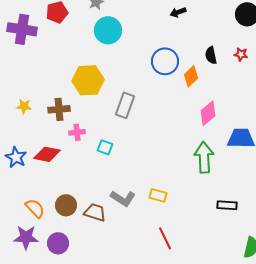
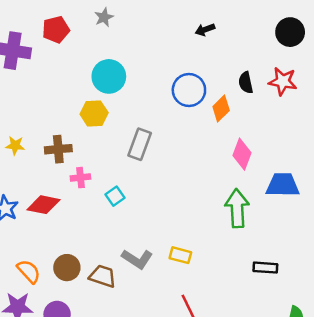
cyan circle: (108, 30) -> (109, 76), moved
red star: (241, 54) -> (283, 81), size x1.6
yellow hexagon: (88, 80) -> (94, 113), size x0.7
pink diamond: (208, 113) -> (242, 154), turned -30
cyan square: (105, 147) -> (115, 196), turned 35

